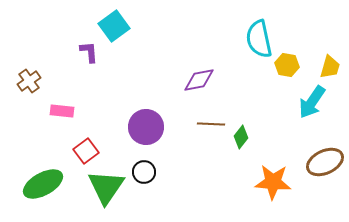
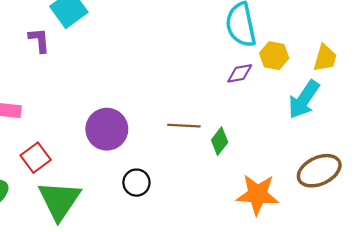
purple diamond: (199, 80) -> (240, 73), moved, size x0.7
black circle: (144, 172) -> (136, 183), moved

